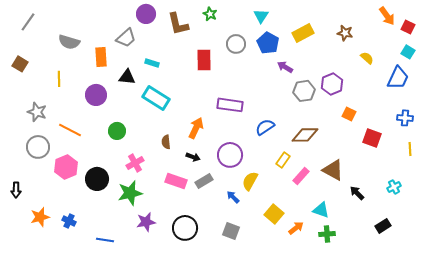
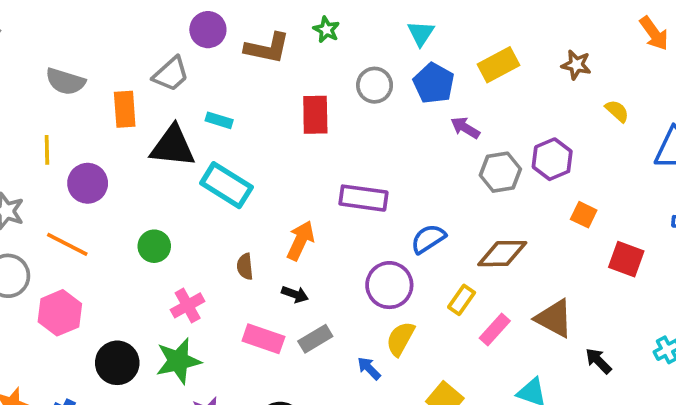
brown L-shape: (178, 24) -> (267, 48), turned -65
black triangle: (127, 77) -> (173, 146), size x1.5
purple circle: (96, 95) -> (88, 183), moved
purple circle: (230, 155) -> (389, 285), moved
black circle: (97, 179) -> (117, 363), moved

